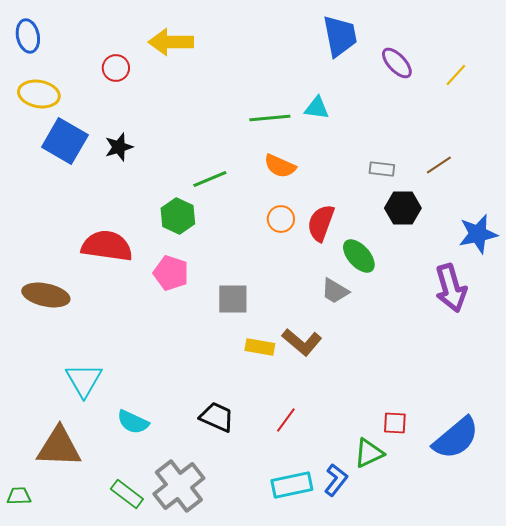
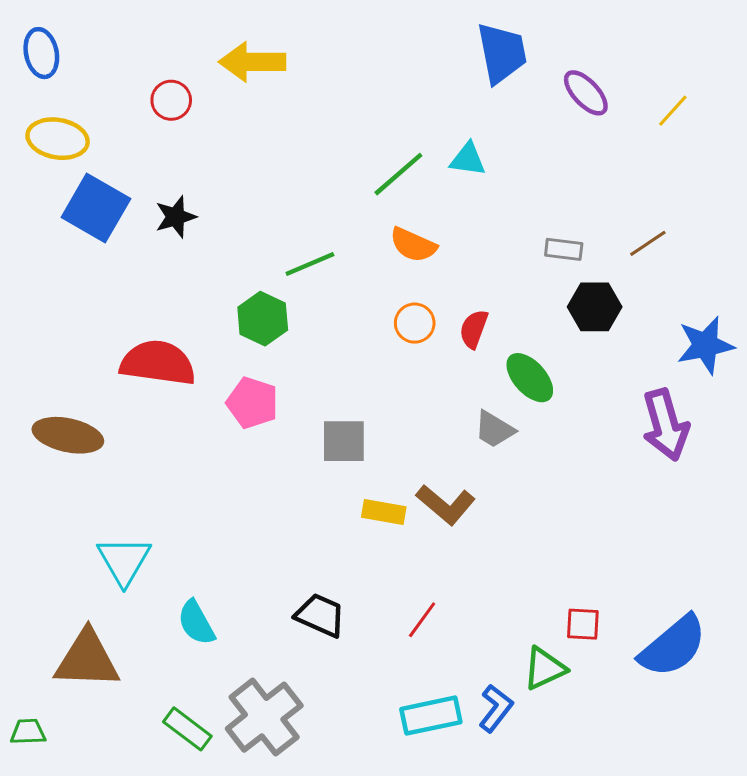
green line: (270, 118) -> (398, 174), turned -36
red semicircle: (321, 223) -> (474, 329), size x0.7
cyan semicircle: (133, 422) -> (196, 623), turned 36

